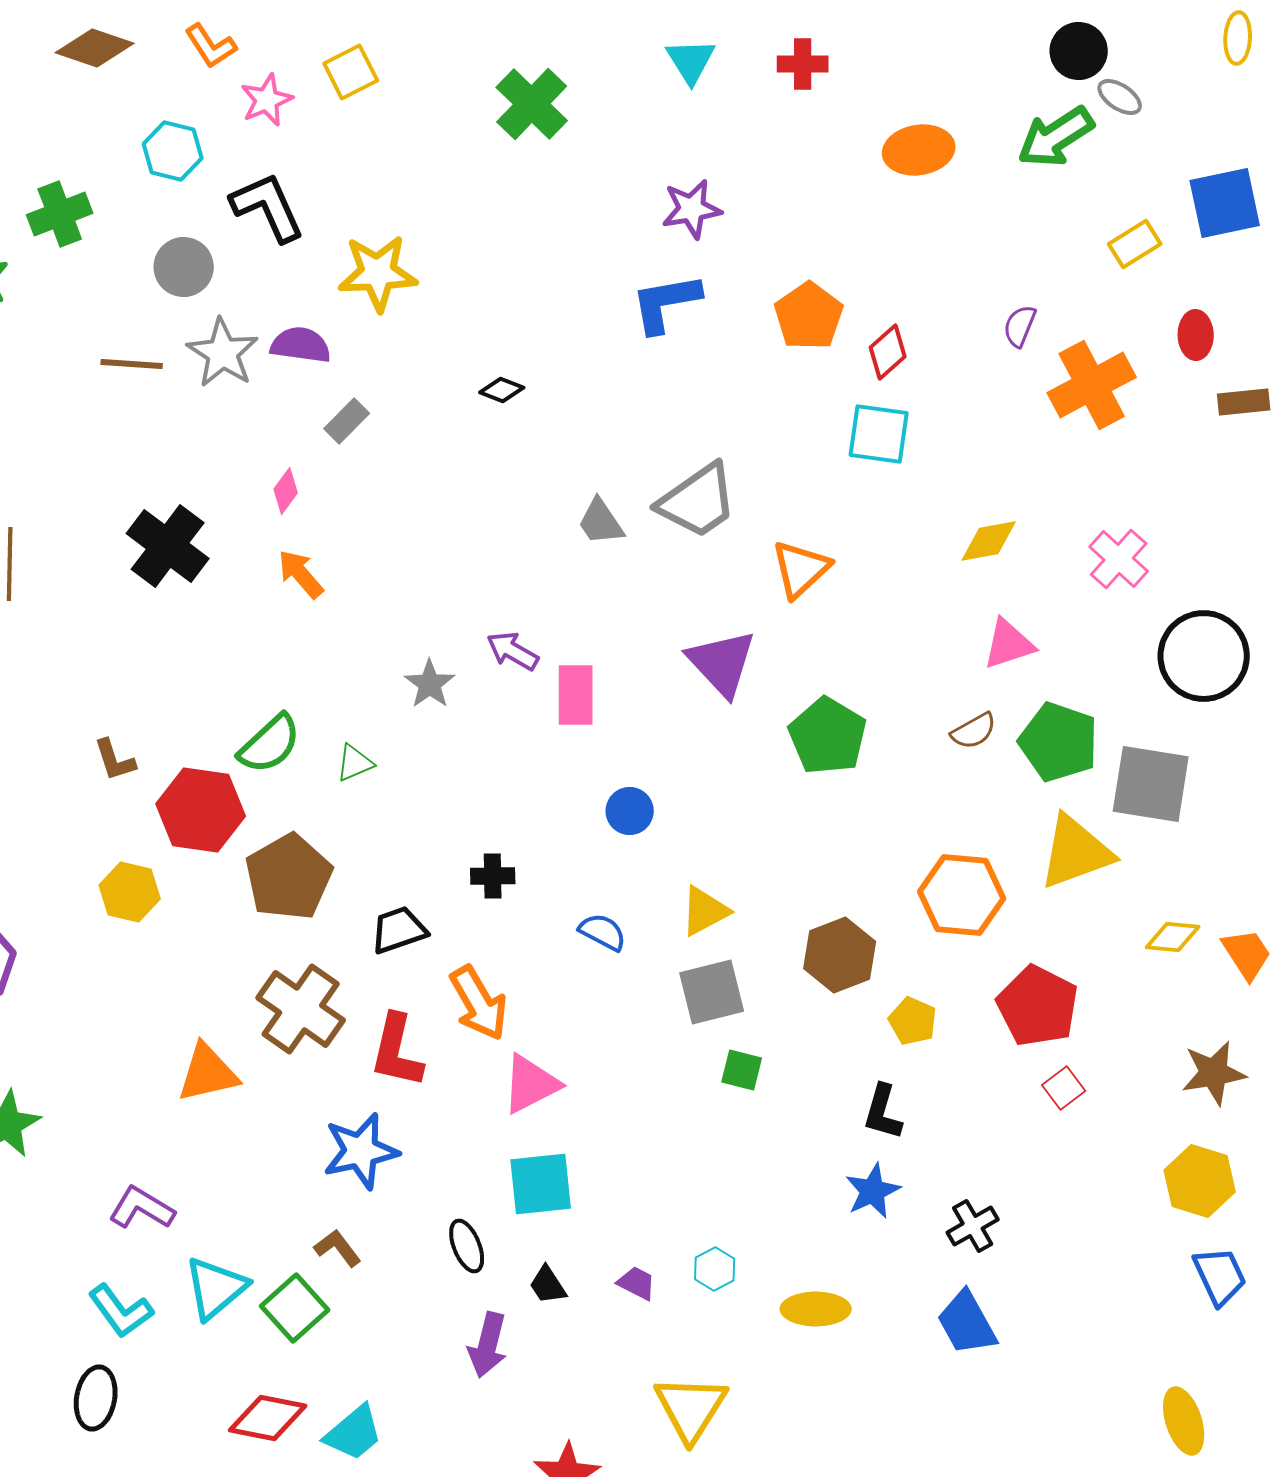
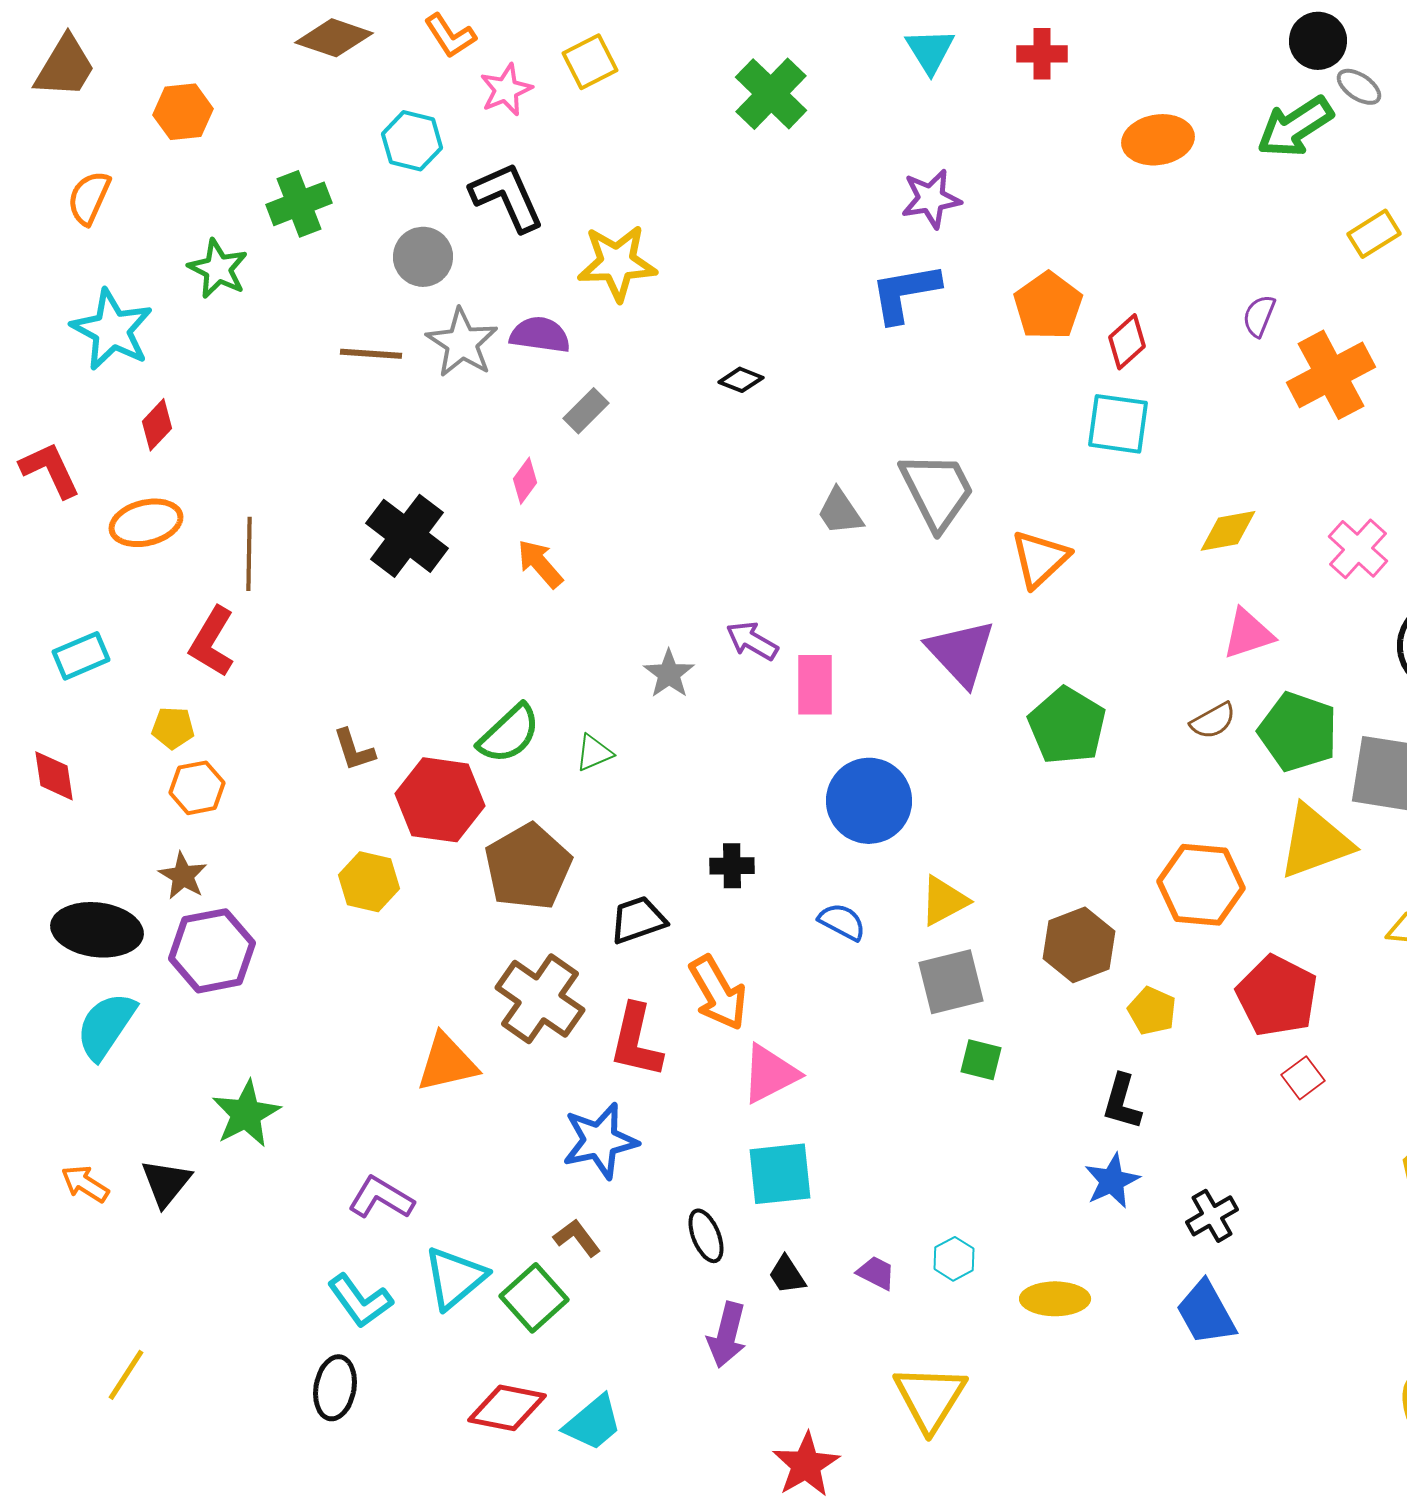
gray trapezoid: (698, 501) -> (937, 491), turned -82
blue circle: (630, 811) -> (869, 801), size x1.8

